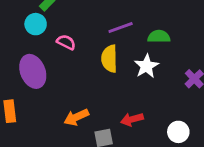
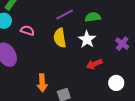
orange arrow: (76, 117) -> (42, 83), turned -60
red arrow: (132, 119) -> (94, 64), moved

